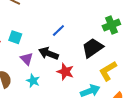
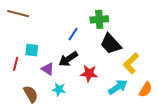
green cross: (111, 25) -> (99, 19), moved, turned 30
black trapezoid: (93, 48) -> (111, 44), turned -85
black arrow: (48, 53) -> (68, 59), turned -42

